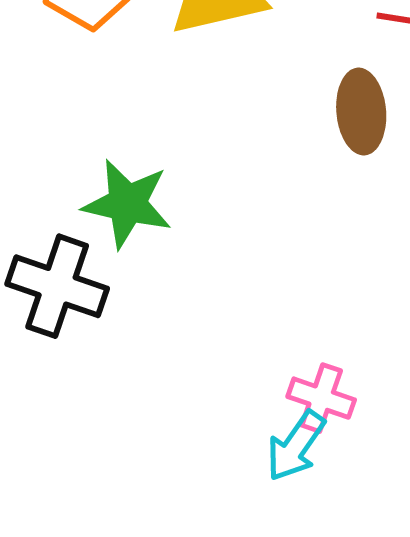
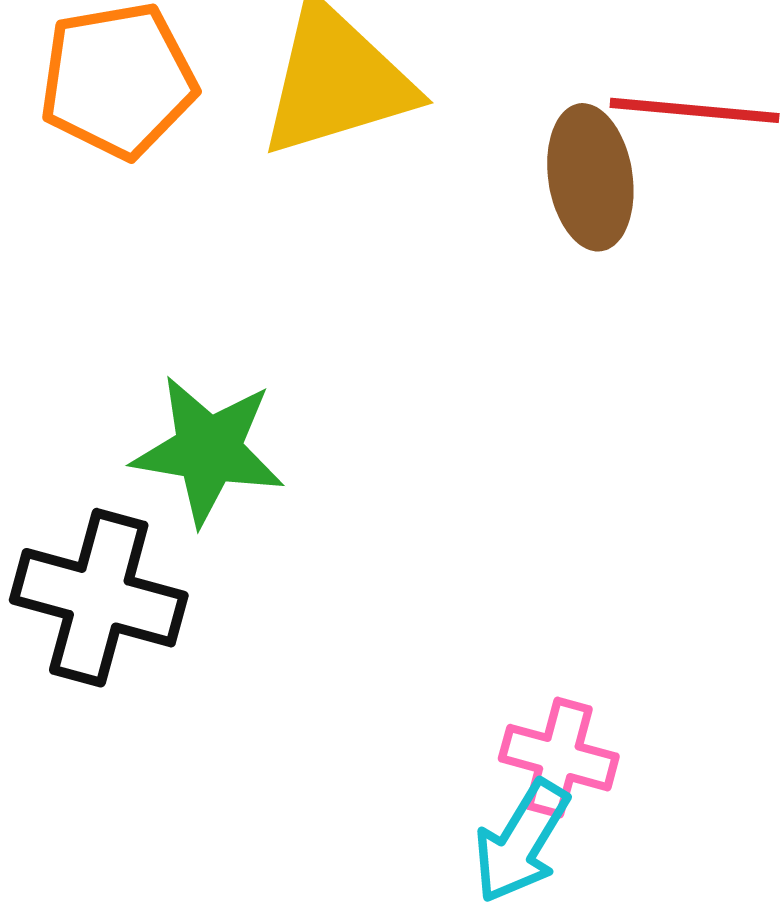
brown ellipse: (361, 111) -> (590, 177), moved

